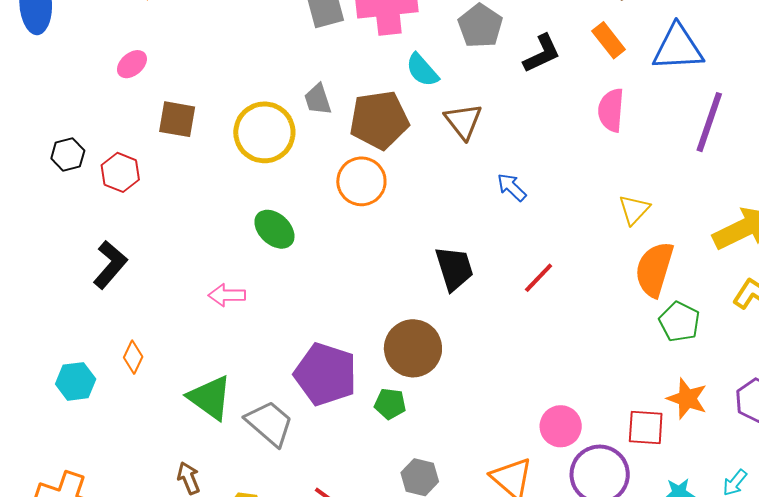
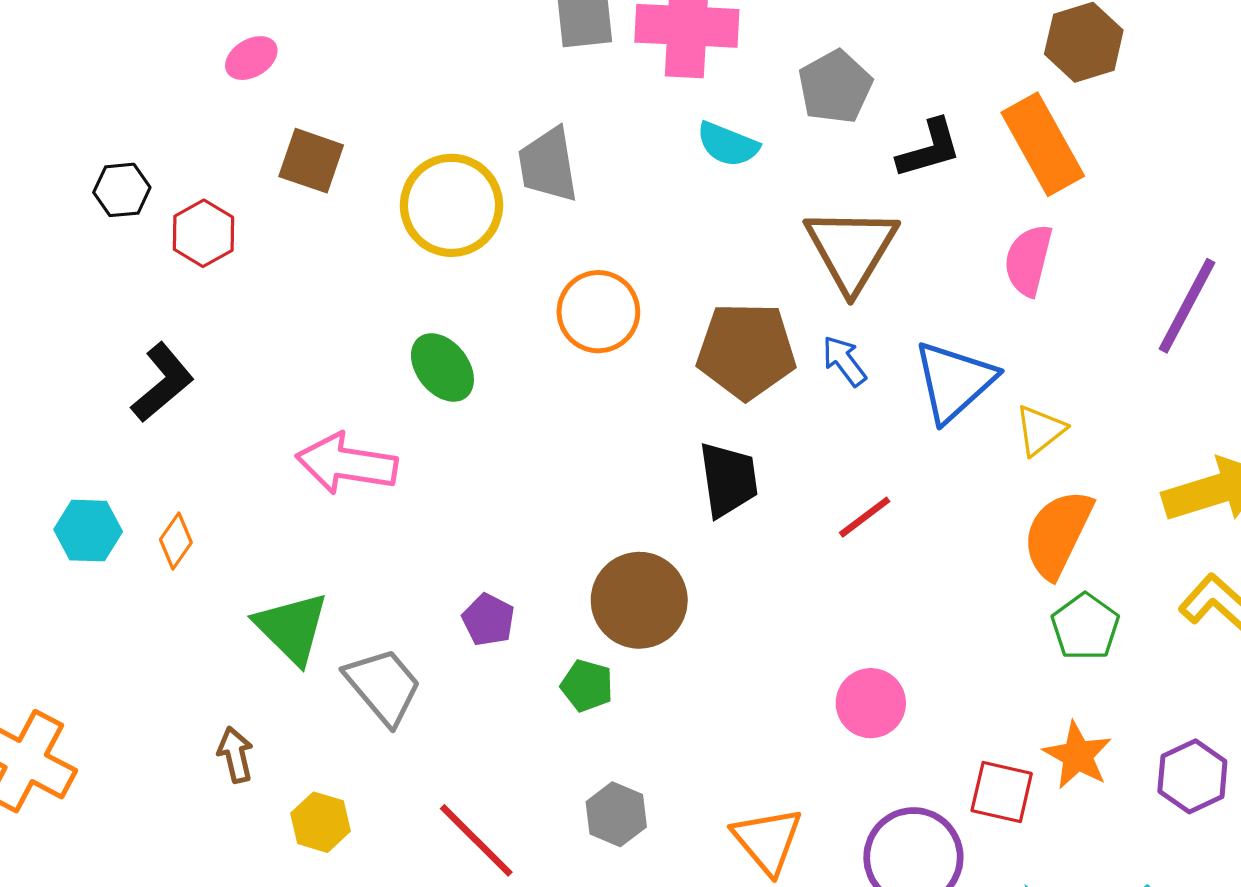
orange rectangle: (609, 40) -> (1043, 144), size x1.6
blue triangle: (678, 48) -> (954, 381), moved, turned -48
cyan semicircle: (422, 70) -> (728, 144), turned -36
gray trapezoid: (318, 99) -> (548, 165), size x1.4
brown pentagon: (379, 120) -> (746, 351), moved
brown triangle: (463, 121) -> (851, 249), moved, size x1.5
pink arrow: (227, 295) -> (347, 464), size x1.6
purple pentagon: (325, 374) -> (488, 620), size x0.5
cyan hexagon: (76, 381) -> (88, 531), moved
pink circle: (561, 426) -> (871, 703), moved

